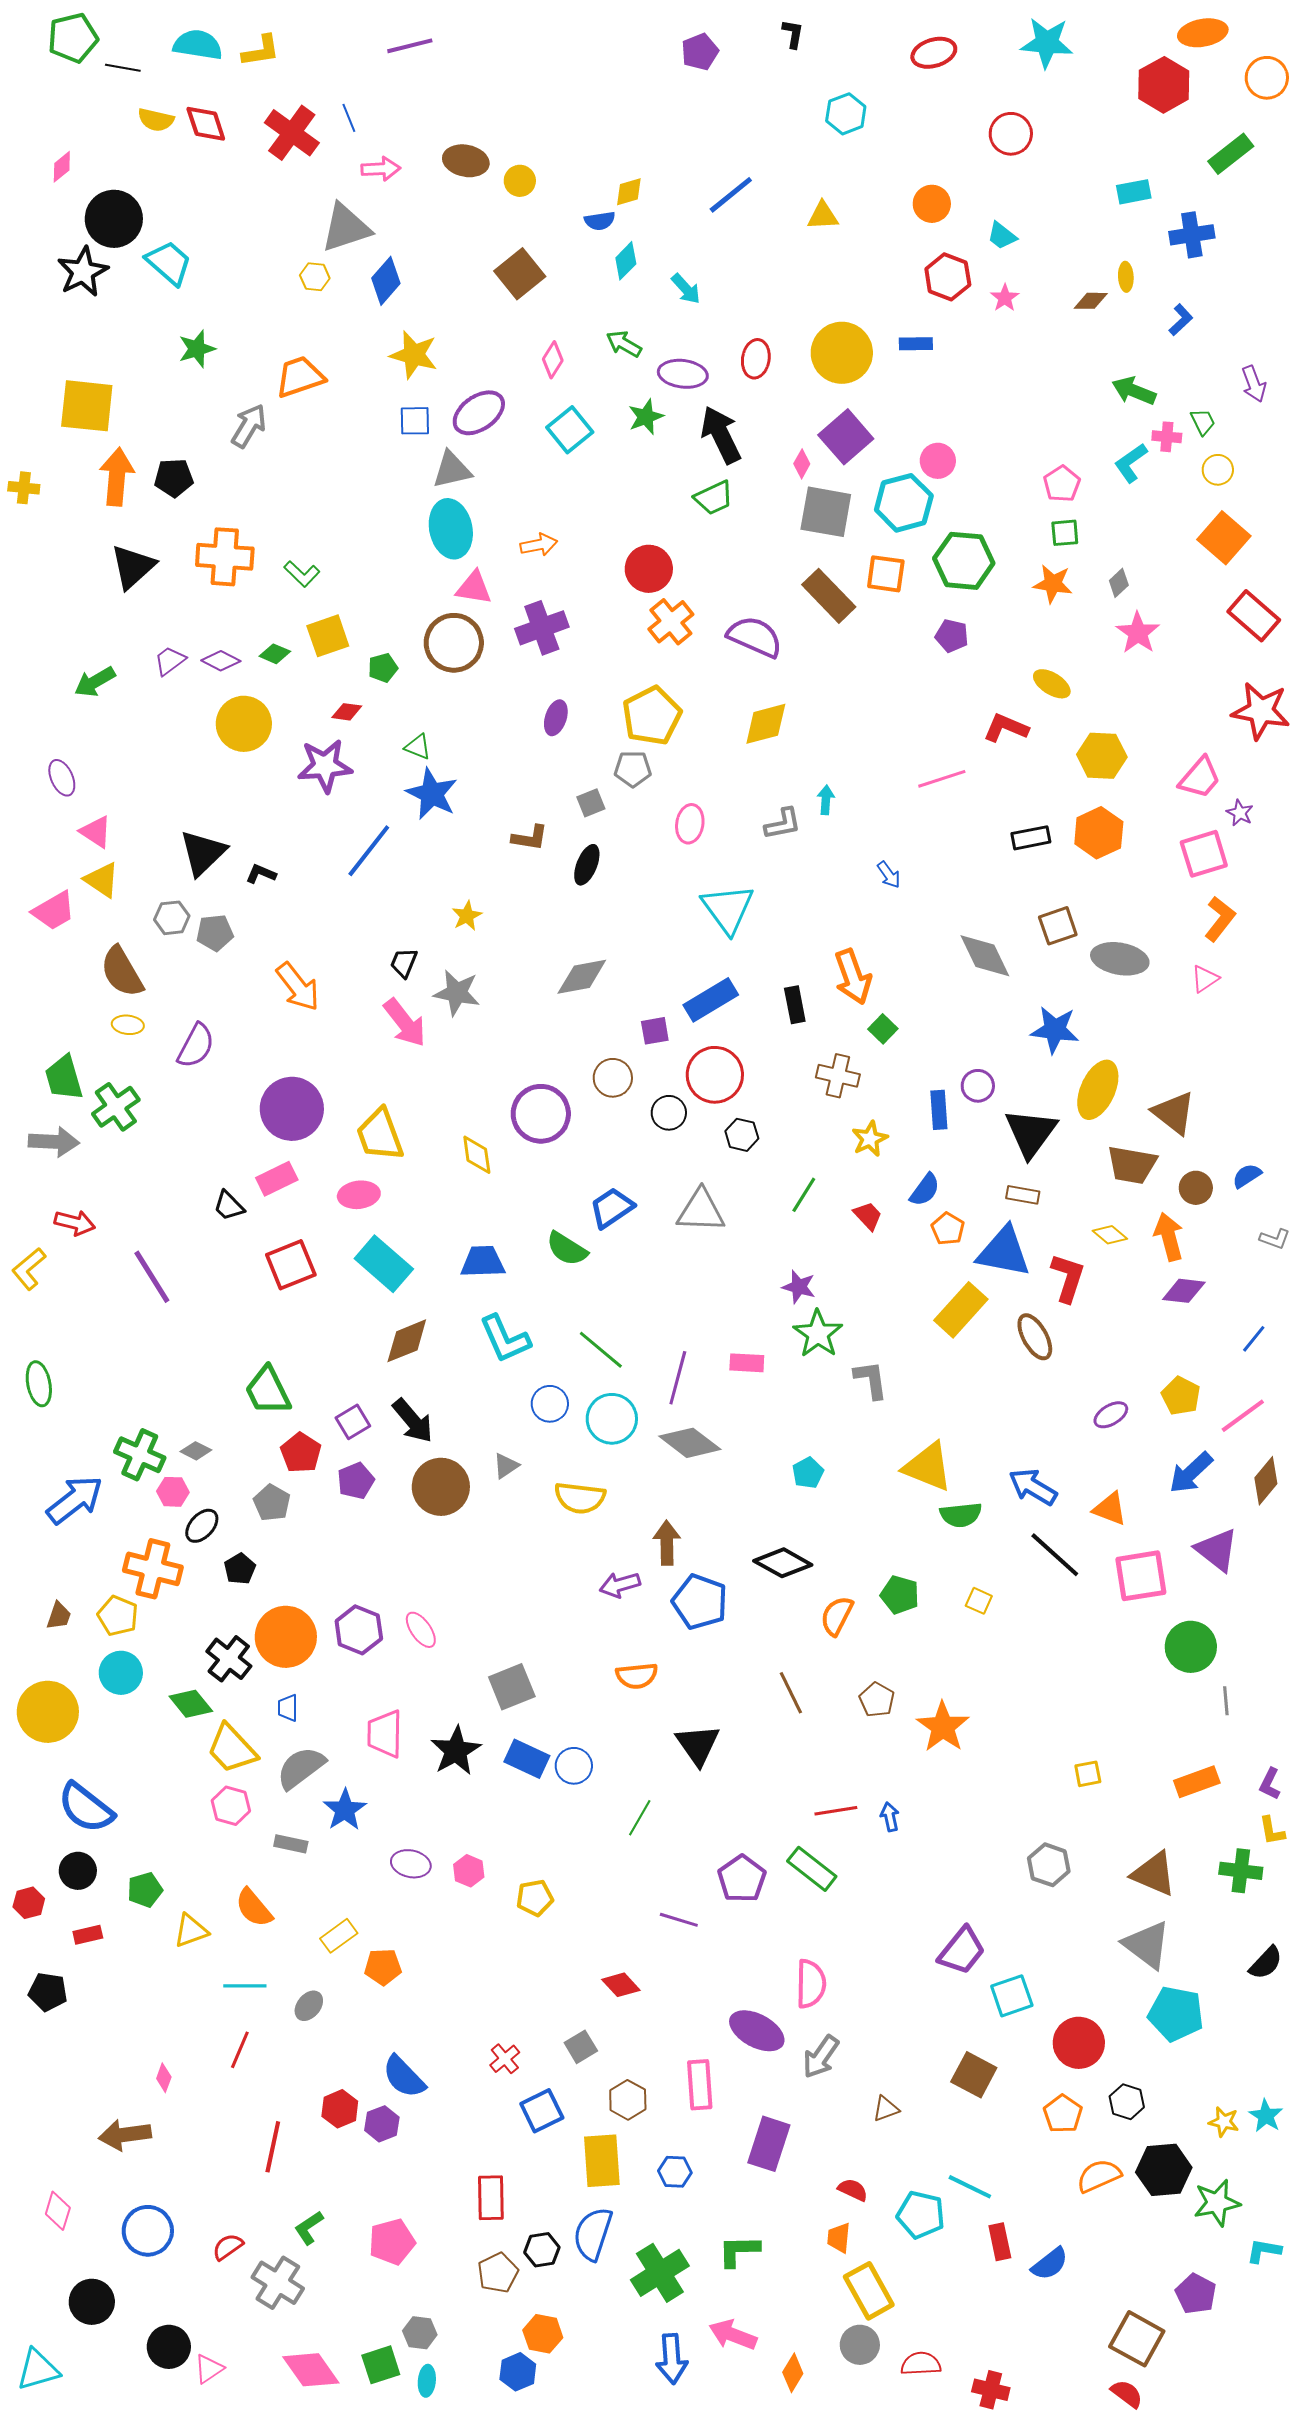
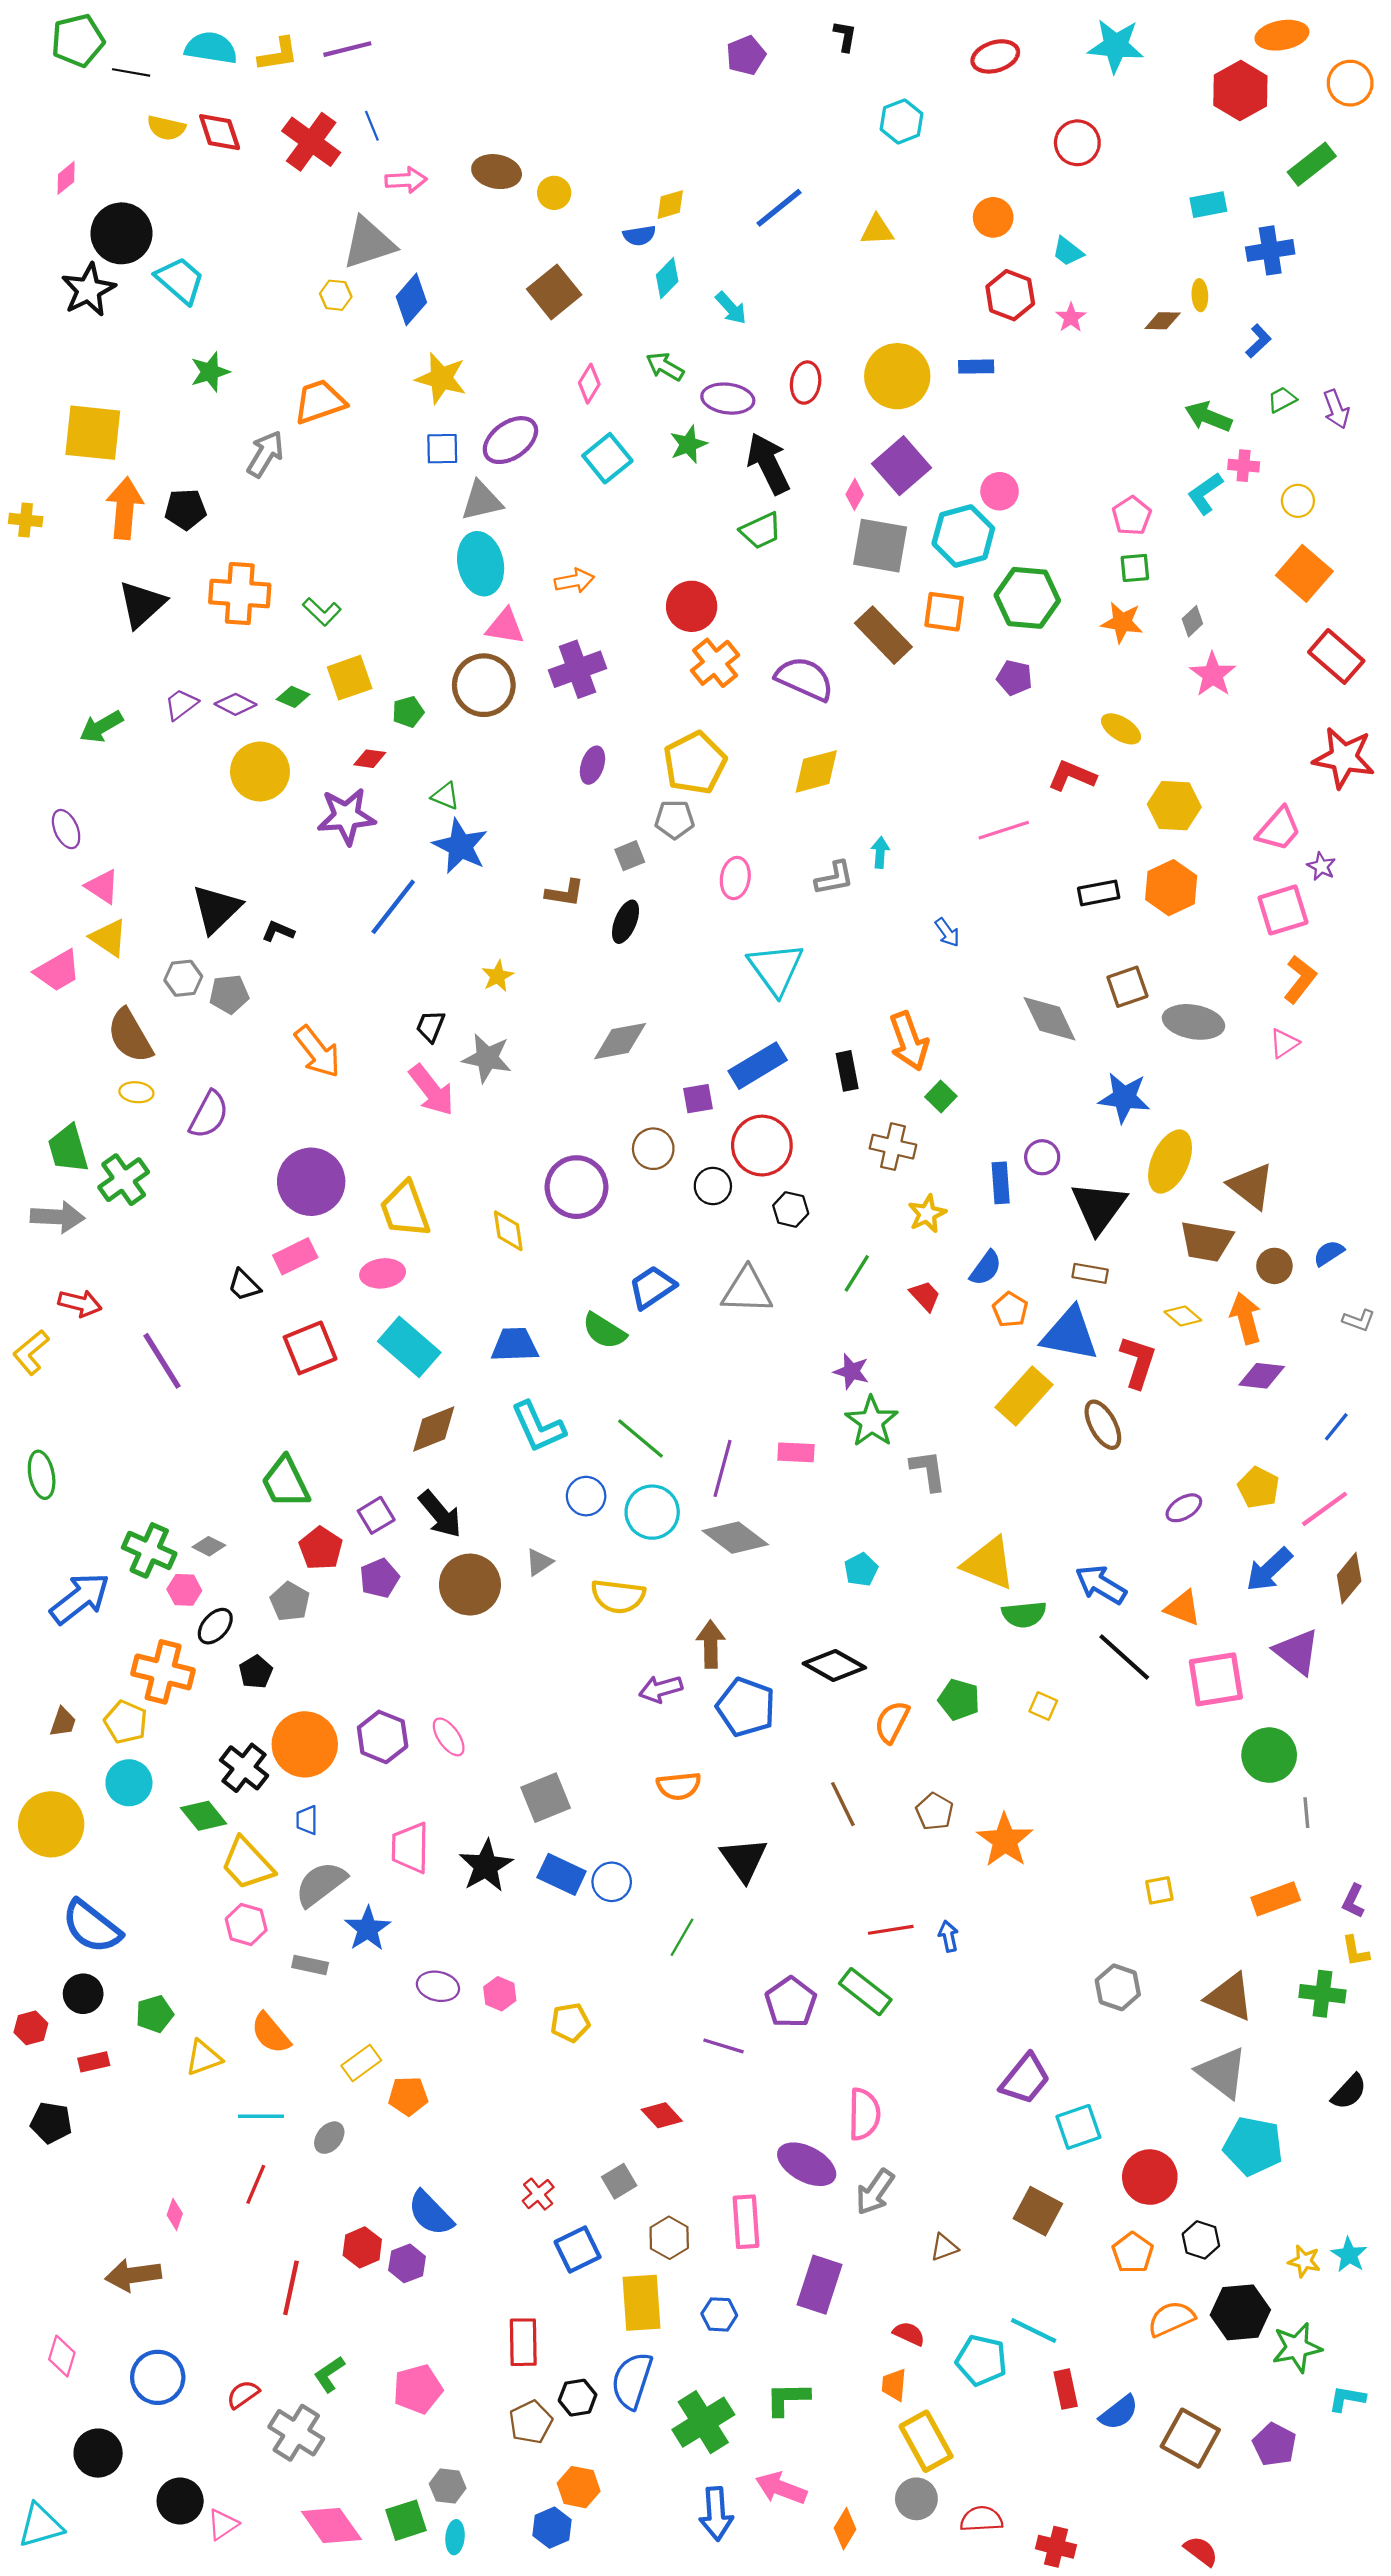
purple line: (410, 46) -> (347, 49), moved
green trapezoid: (1203, 422) -> (1282, 400), moved, turned -92
brown square: (1137, 2339) -> (1190, 2438), moved

